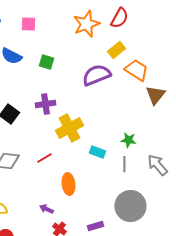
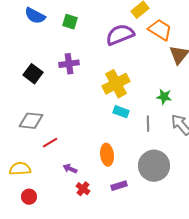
yellow cross: (69, 128) -> (116, 84), moved
green star: (128, 140) -> (164, 97), moved
red line: (44, 158) -> (50, 143), moved
orange ellipse: (68, 184) -> (107, 155), moved

